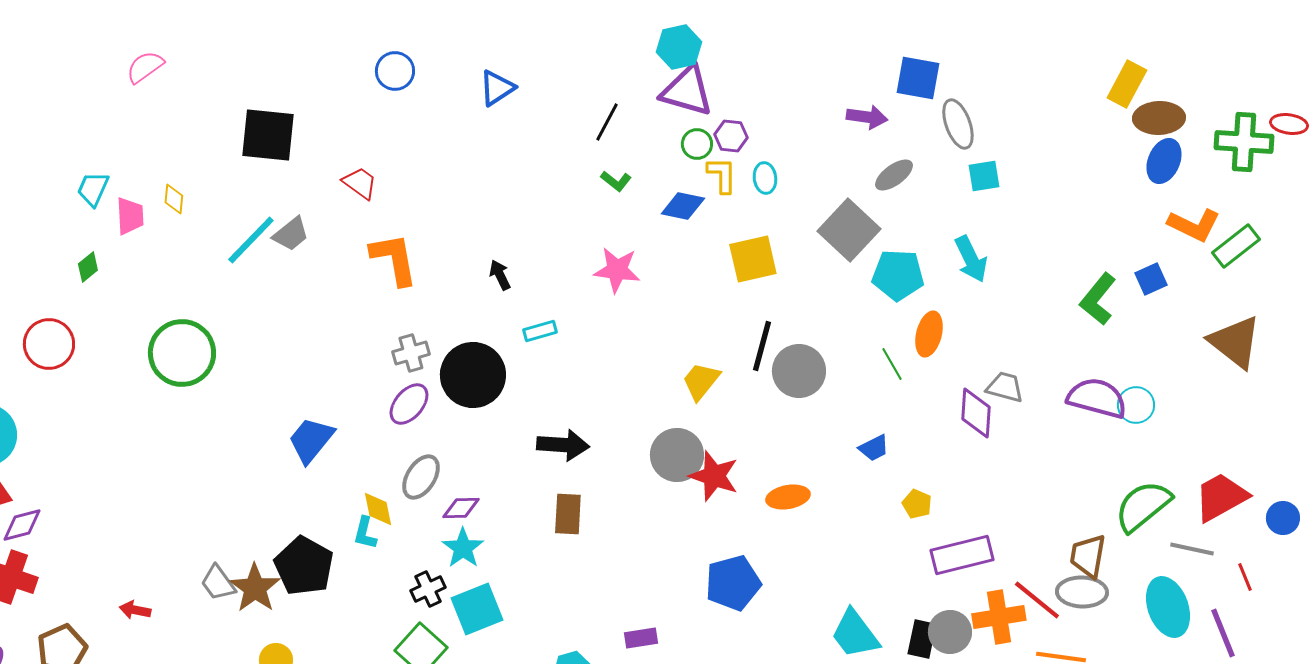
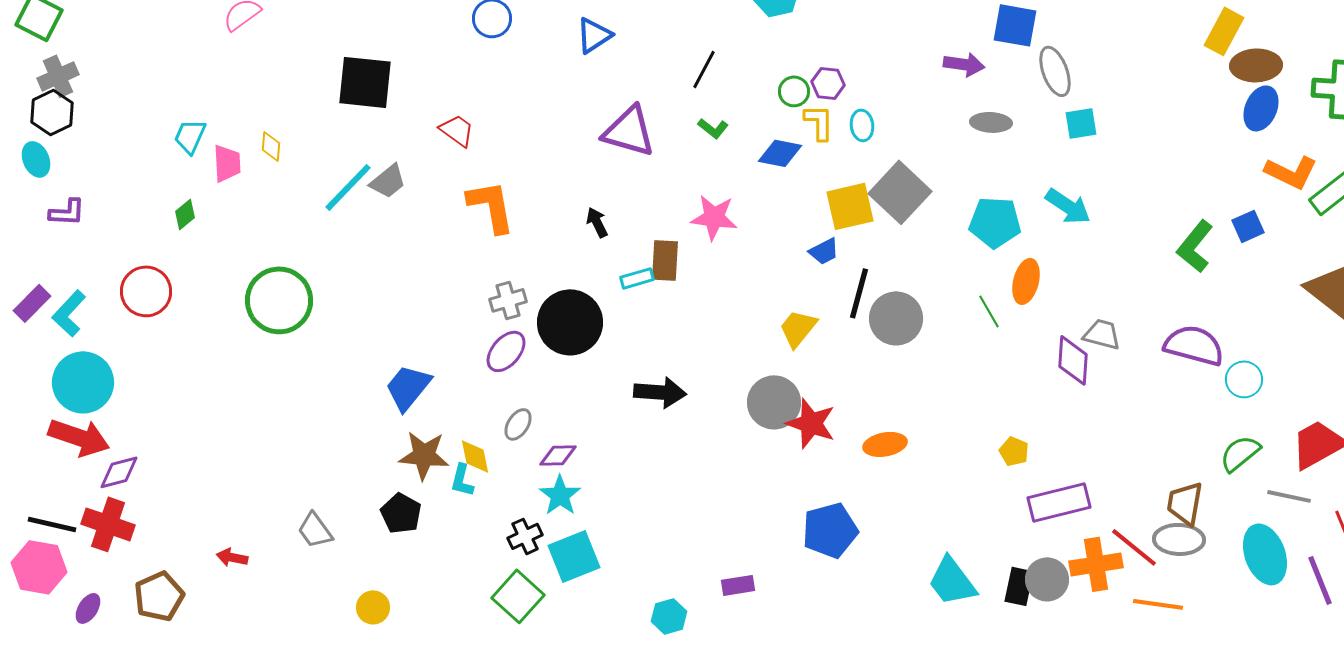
purple triangle: (687, 91) -> (629, 131), moved
gray ellipse: (894, 175) -> (991, 122), turned 39
gray square: (849, 230) -> (900, 192), moved
cyan arrow: (971, 259) -> (1068, 206), turned -30
cyan circle: (1136, 405) -> (1244, 379), moved
blue trapezoid: (874, 448) -> (824, 251), moved
gray ellipse: (421, 477) -> (518, 424), size x0.7
green semicircle: (1143, 506) -> (1240, 453), size x0.7
brown rectangle: (568, 514) -> (665, 260), moved
black pentagon: (304, 566) -> (401, 513), size x0.7
brown star: (255, 588) -> (424, 455), moved, turned -30

